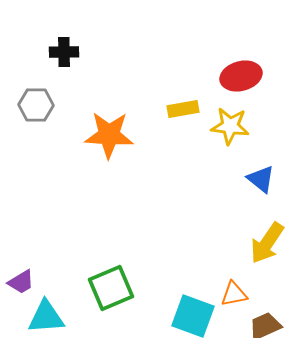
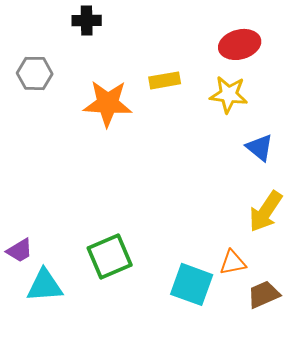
black cross: (64, 52) -> (87, 20), moved
yellow rectangle: (183, 109) -> (165, 80), moved

